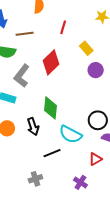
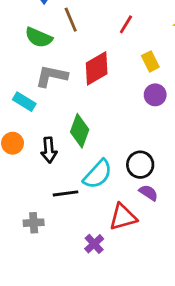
brown line: (25, 34) -> (71, 20), turned 60
gray L-shape: (22, 76) -> (51, 76), turned 50
cyan semicircle: (70, 134) -> (98, 174), turned -90
red triangle: (95, 159) -> (123, 217), size x1.5

